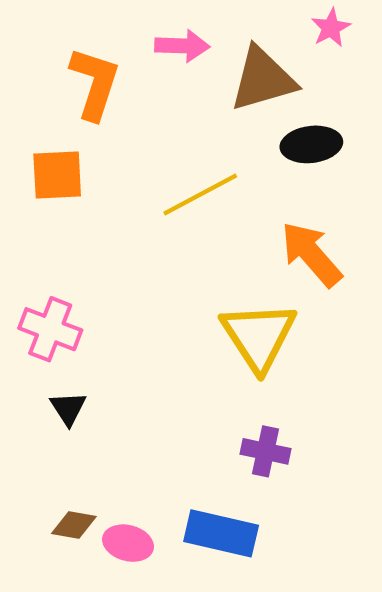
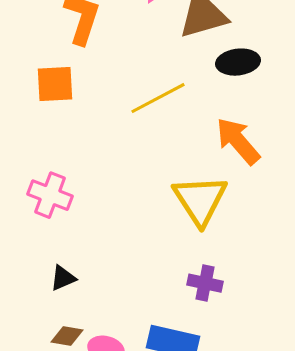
black triangle: (68, 408) -> (63, 278), moved, turned 40

